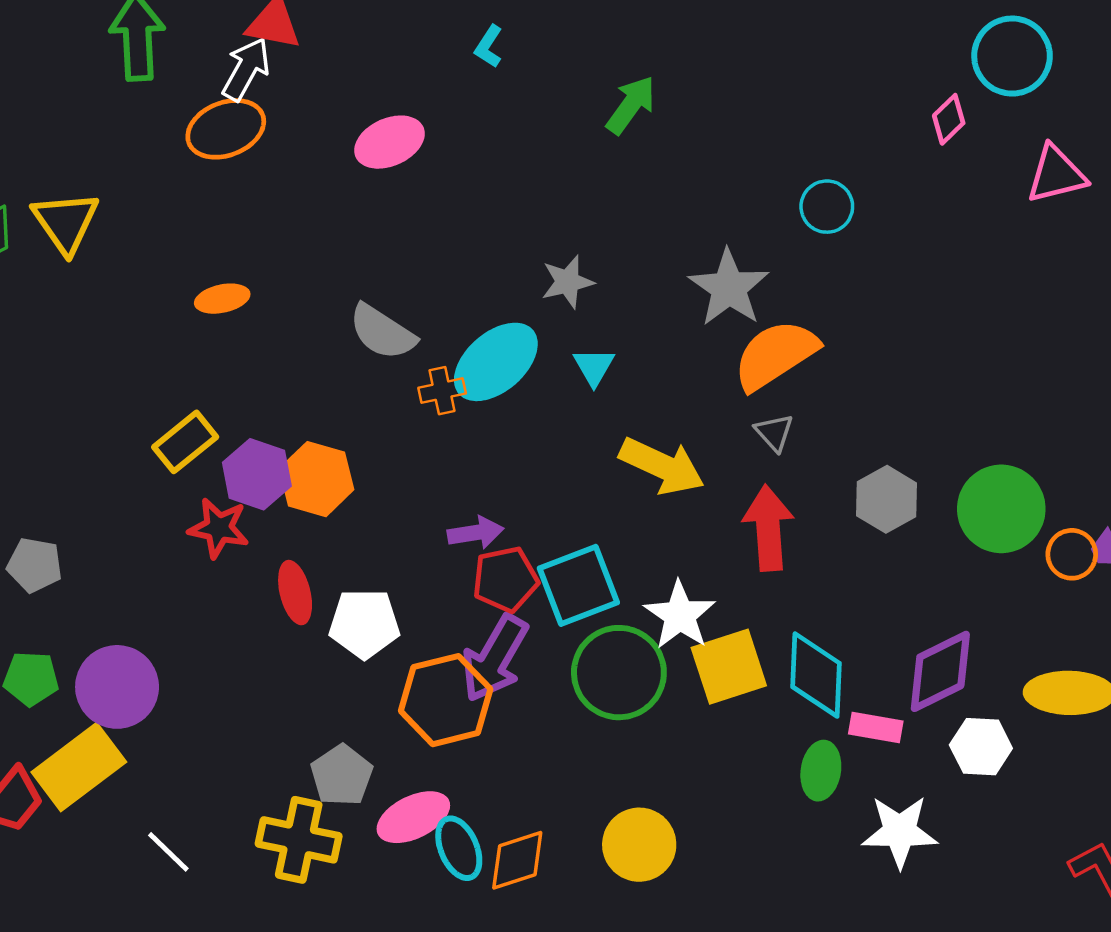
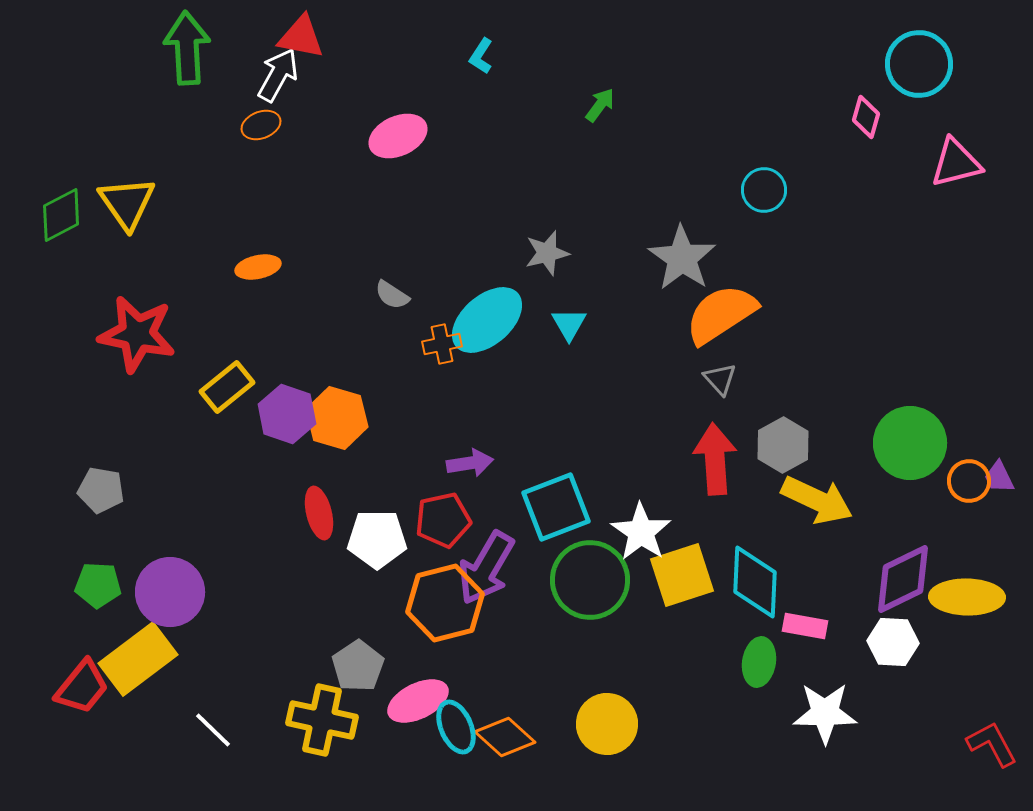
green arrow: (631, 105) -> (600, 105), size x0.7
pink diamond: (949, 119) -> (866, 117), turned -30
orange ellipse: (226, 129) -> (261, 125), size x0.6
gray semicircle: (382, 332) -> (392, 295), size x0.6
yellow arrow: (662, 466) -> (817, 500), moved
gray hexagon: (887, 499) -> (783, 445), moved
red star: (219, 528) -> (137, 334), moved, size x1.5
red pentagon: (505, 579) -> (443, 520), moved
purple diamond: (940, 671) -> (903, 579), moved
orange diamond: (517, 860) -> (505, 737), turned 60

